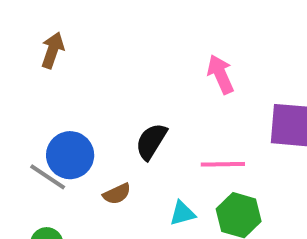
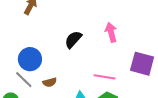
black semicircle: (151, 141) -> (73, 39), moved
gray line: (48, 177) -> (24, 80), moved

